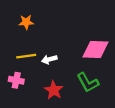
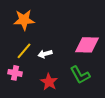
orange star: (26, 22) -> (24, 20), size x1.5
yellow line: (26, 56) -> (24, 51), turned -42

